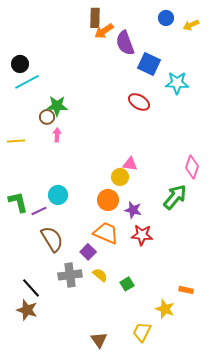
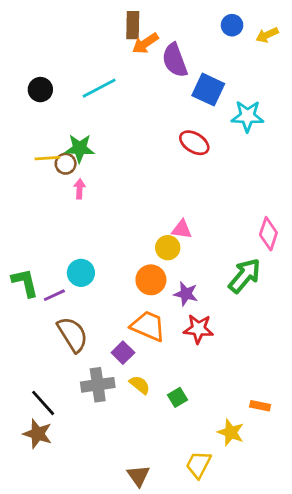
black circle: (20, 64) -> (40, 90), moved
cyan line: (27, 82) -> (99, 88), moved
yellow line: (16, 141) -> (47, 158), moved

